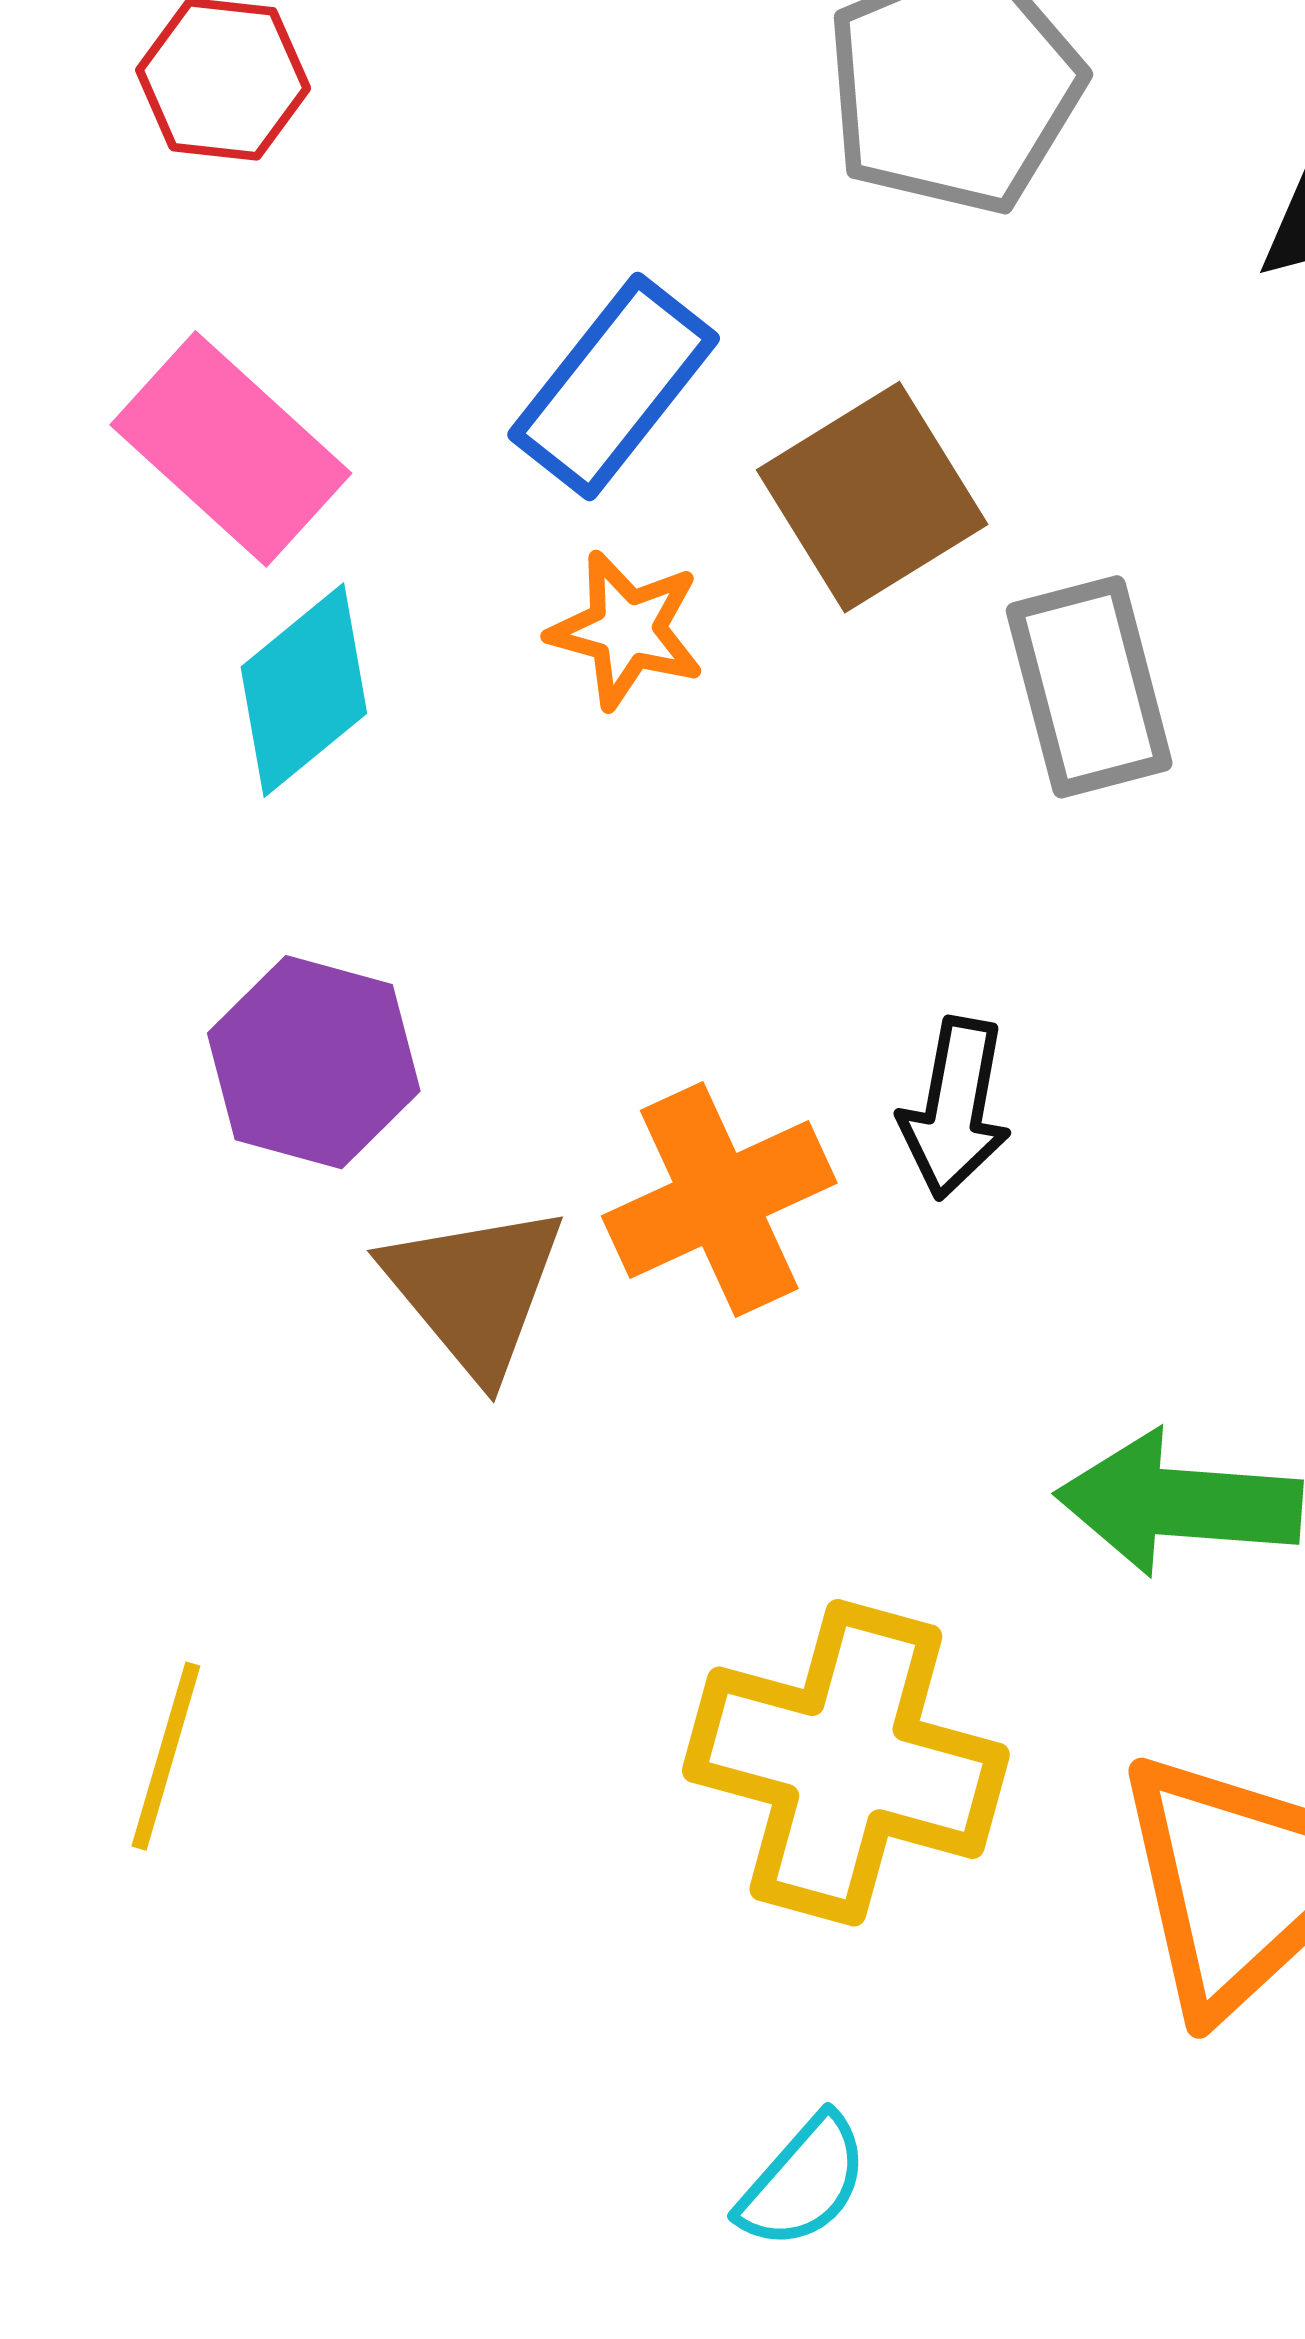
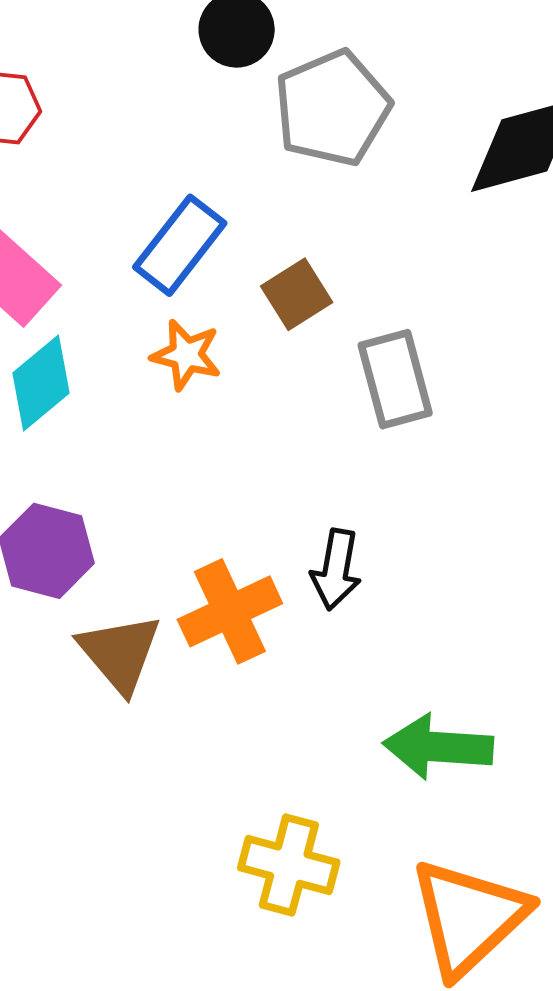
brown square: (872, 497) -> (297, 294), size x0.7
yellow cross: (846, 1763) -> (289, 865), size x0.7

